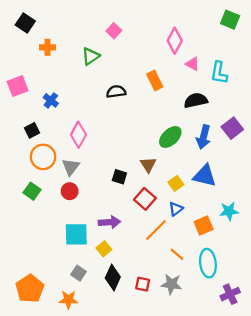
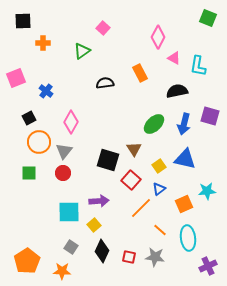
black square: (25, 23) -> (23, 21), turned -36
purple square: (232, 128) -> (210, 116), turned -36
black square: (119, 177) -> (108, 160), size x1.6
green square: (32, 191) -> (29, 173), turned -35

